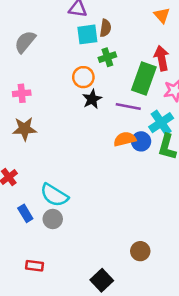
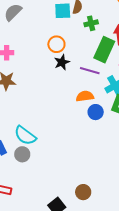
green cross: (107, 57) -> (91, 23), moved
blue circle: (141, 141) -> (96, 112), moved
brown circle: (140, 251) -> (83, 192), moved

